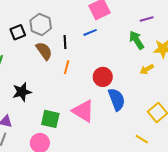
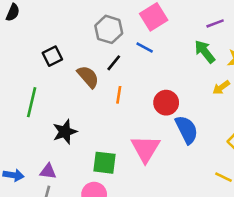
gray hexagon: (41, 24) -> (109, 29), moved
blue line: (90, 32) -> (145, 48), turned 56
black line: (65, 42) -> (114, 63), turned 48
pink triangle: (83, 111) -> (145, 149), turned 35

